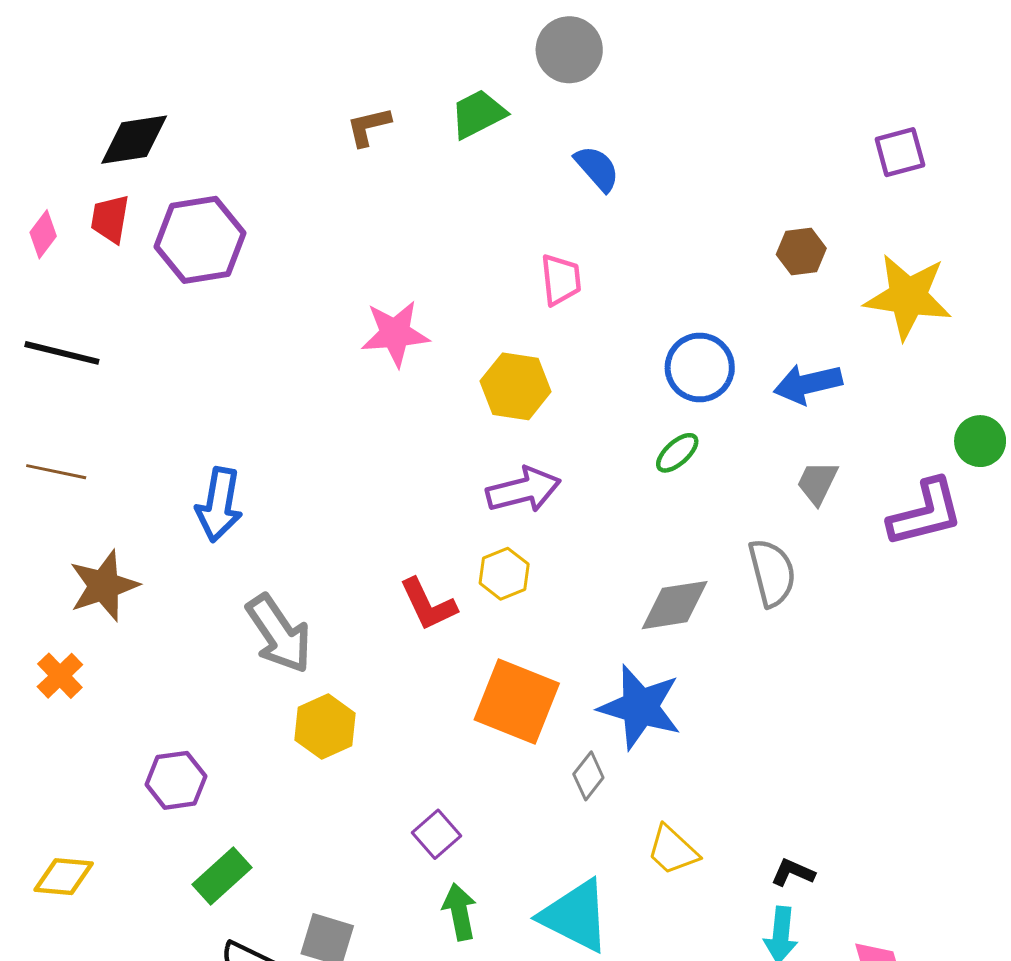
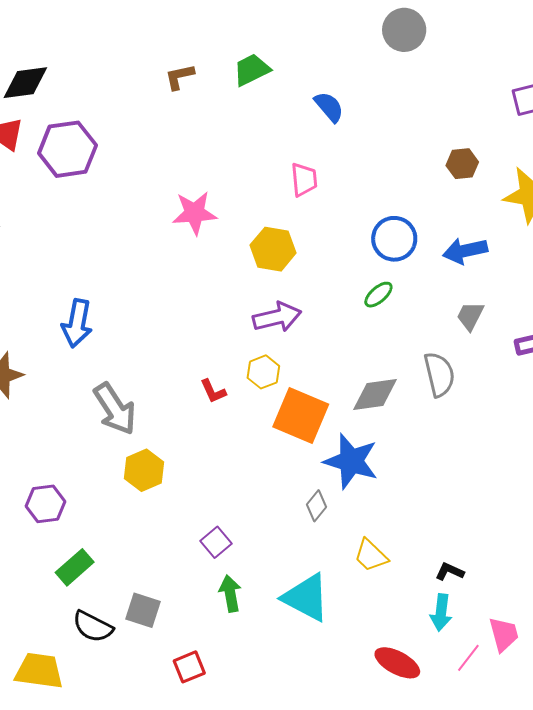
gray circle: (569, 50) -> (404, 30), moved
red L-shape: (428, 604) -> (213, 391), size x0.7
orange square: (517, 702) -> (301, 415), moved

